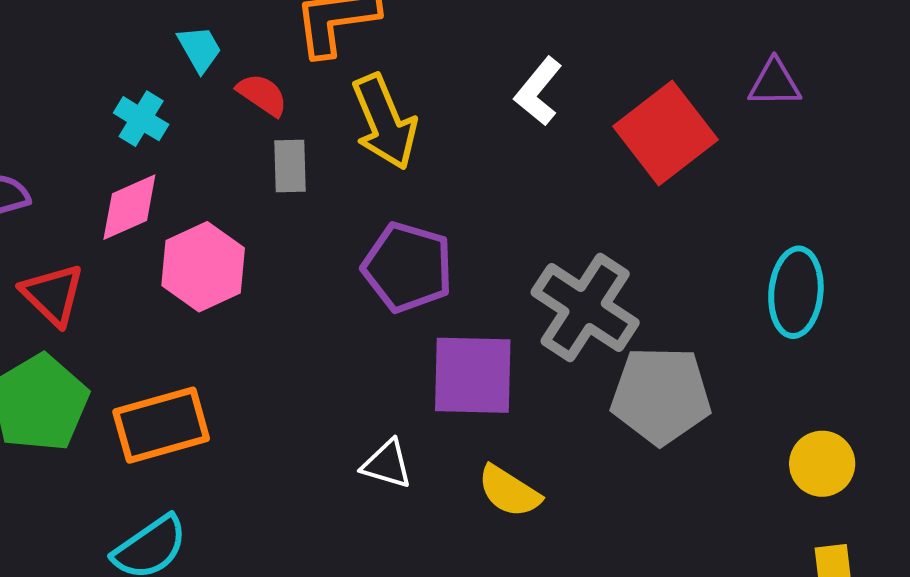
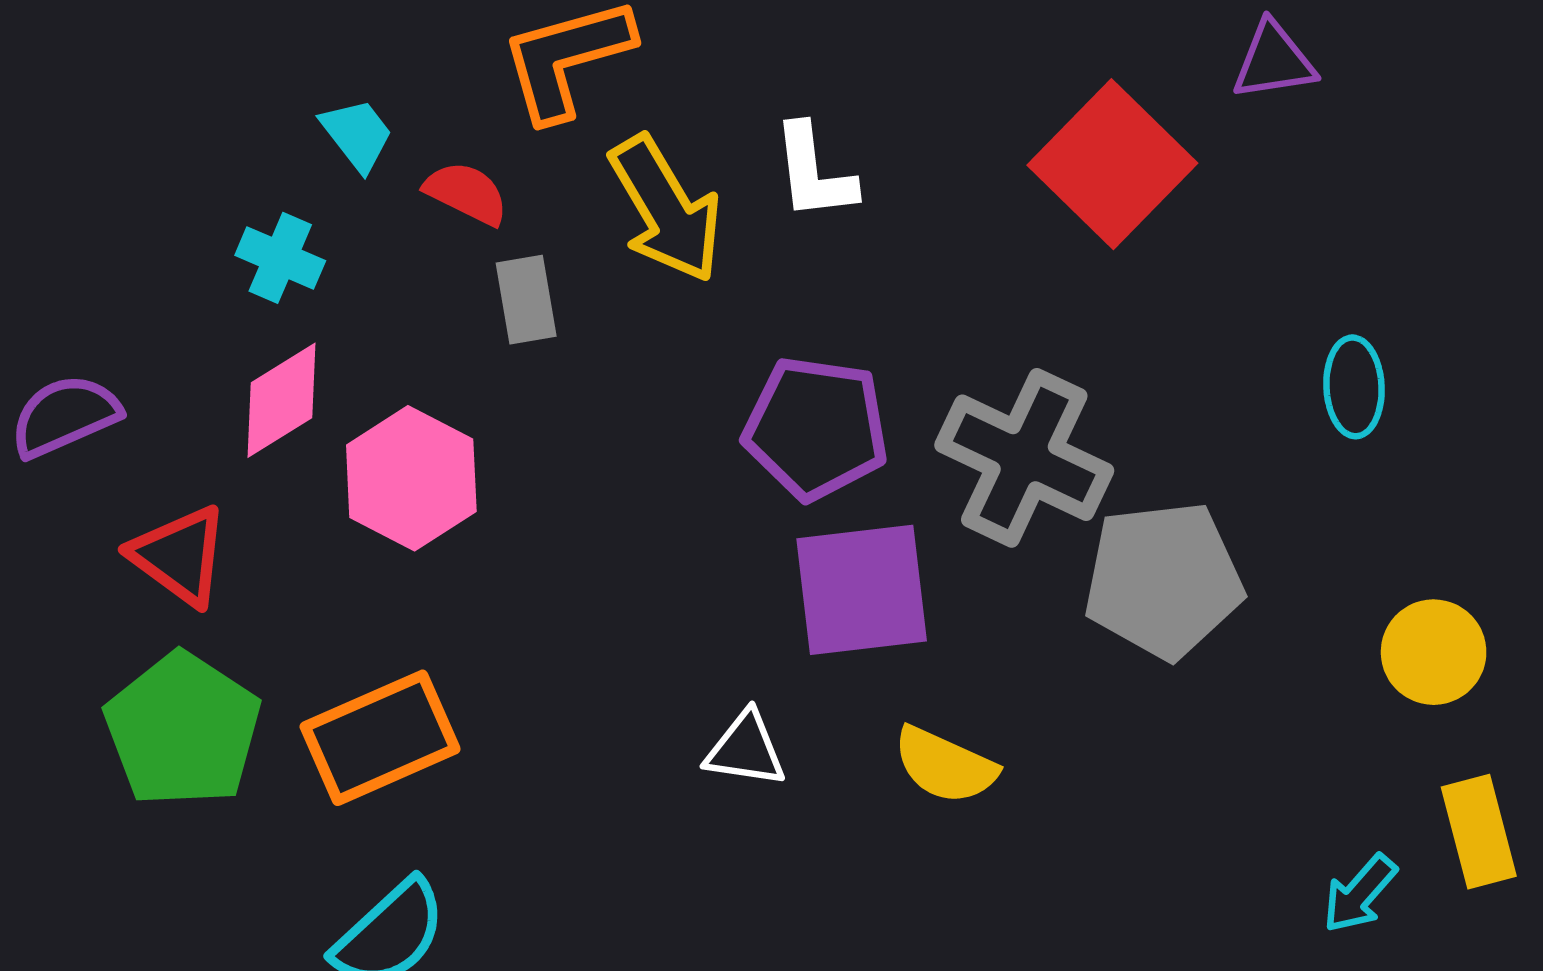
white L-shape: (538, 91) -> (814, 172), moved, turned -38
purple pentagon: (408, 267) -> (816, 428), moved
cyan ellipse: (796, 292) -> (1354, 387), size x0.7

